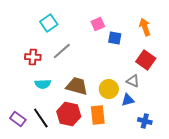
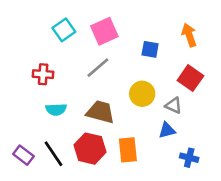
pink square: (98, 24) -> (104, 31), moved, size x1.5
gray line: (62, 51) -> (98, 68), moved
yellow circle: (109, 89) -> (142, 94), moved

